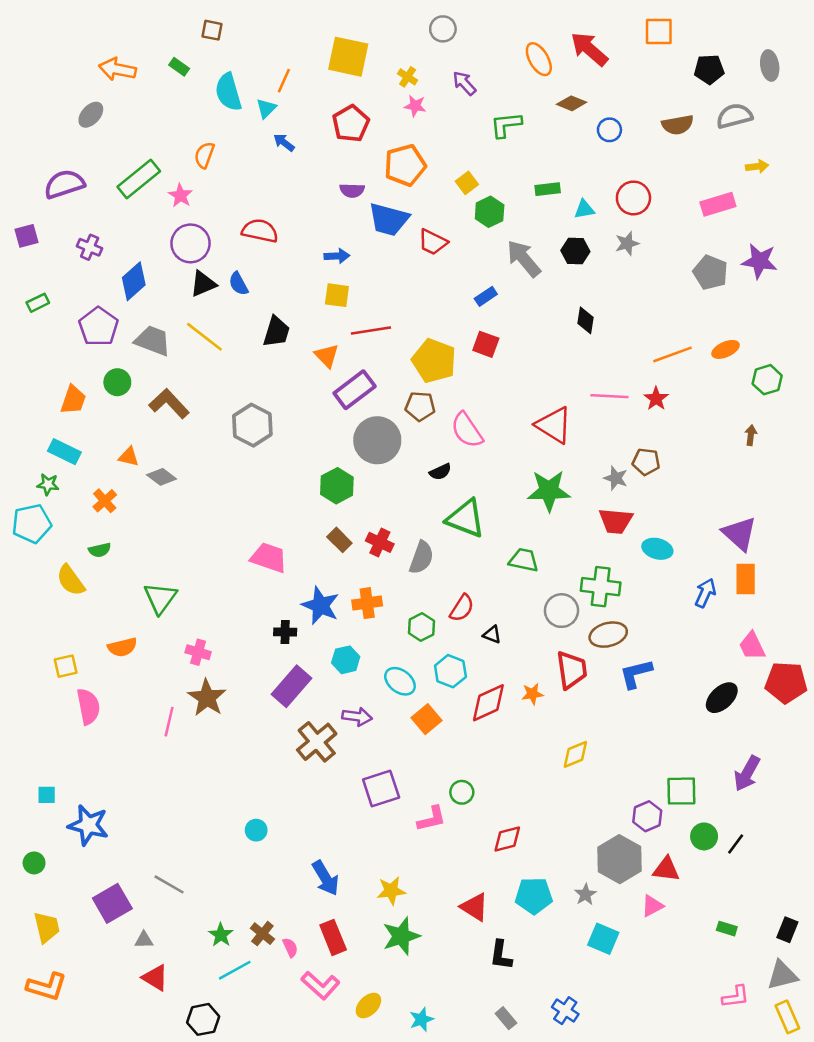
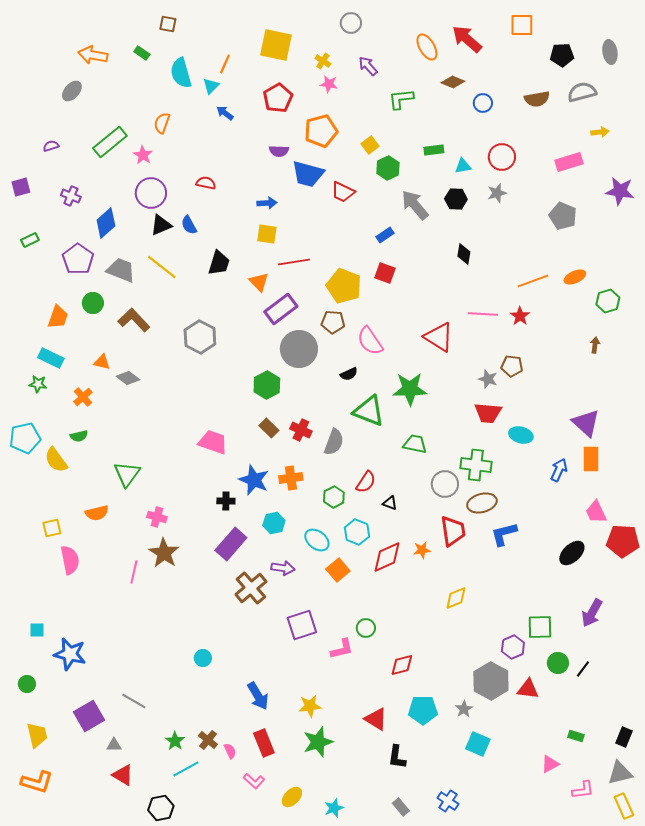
purple semicircle: (64, 184) -> (51, 146), size x0.5
red semicircle: (260, 231) -> (206, 183), size x0.7
purple star: (760, 261) -> (620, 191), moved
green star: (549, 491) -> (410, 389), moved
cyan pentagon: (32, 524) -> (25, 438), moved
pink triangle: (652, 906) -> (550, 764), moved
pink L-shape: (320, 985) -> (254, 781), size x0.7

